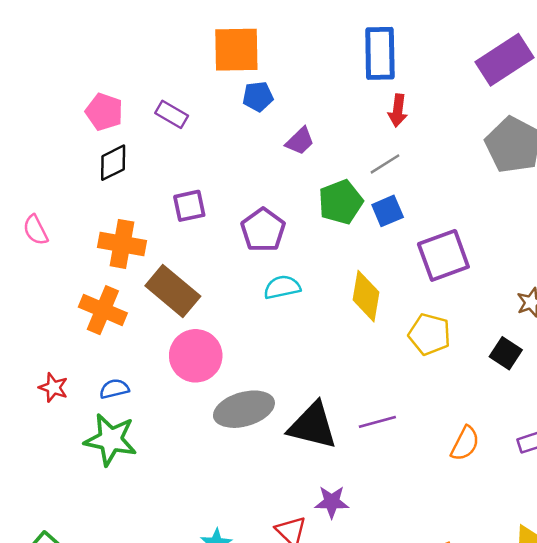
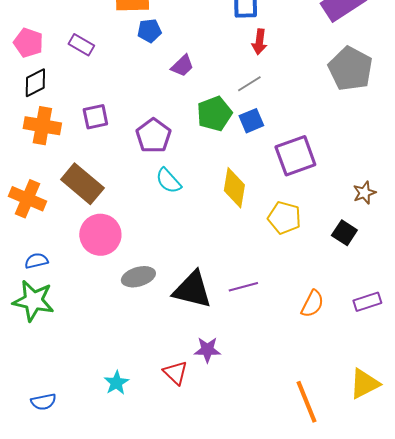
orange cross: (122, 244) -> (42, 126), moved
cyan semicircle: (282, 287) -> (168, 181), turned -120
gray ellipse: (244, 409) -> (138, 277), size x0.7

